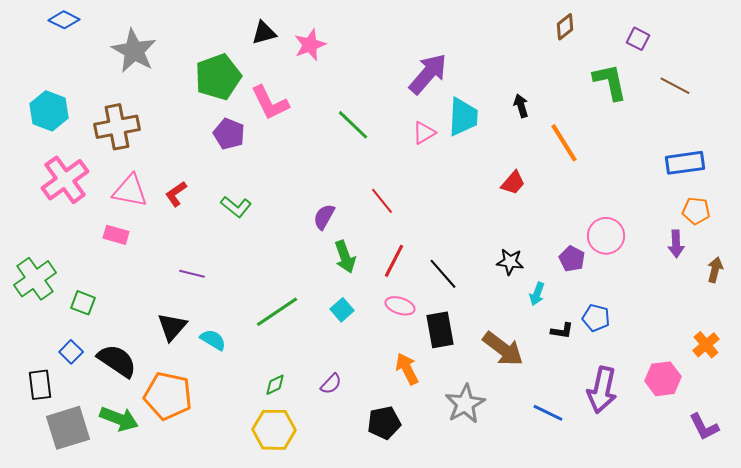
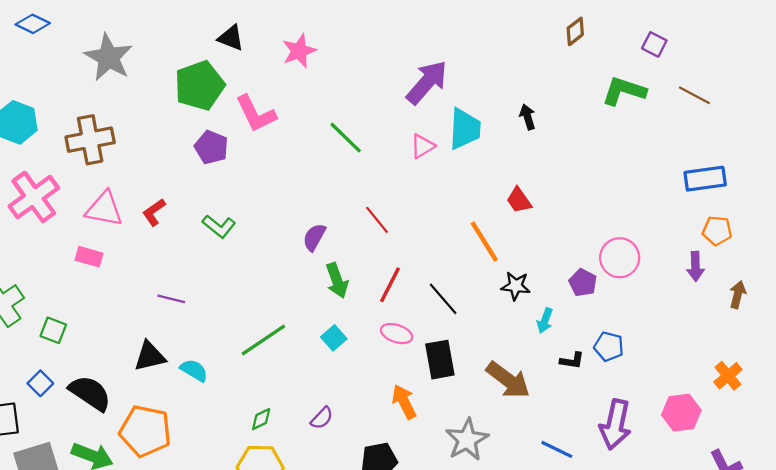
black triangle: (264, 33) -> (231, 38), moved, turned 36
green L-shape: (610, 82) -> (624, 91), turned -60
orange line: (564, 143) -> (484, 241), moved
red trapezoid: (513, 183) -> (519, 200), turned 104
black triangle: (172, 327) -> (150, 356), turned 36

